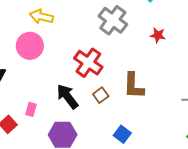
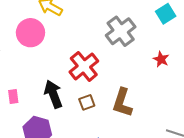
pink rectangle: (31, 109) -> (13, 96), turned -40

